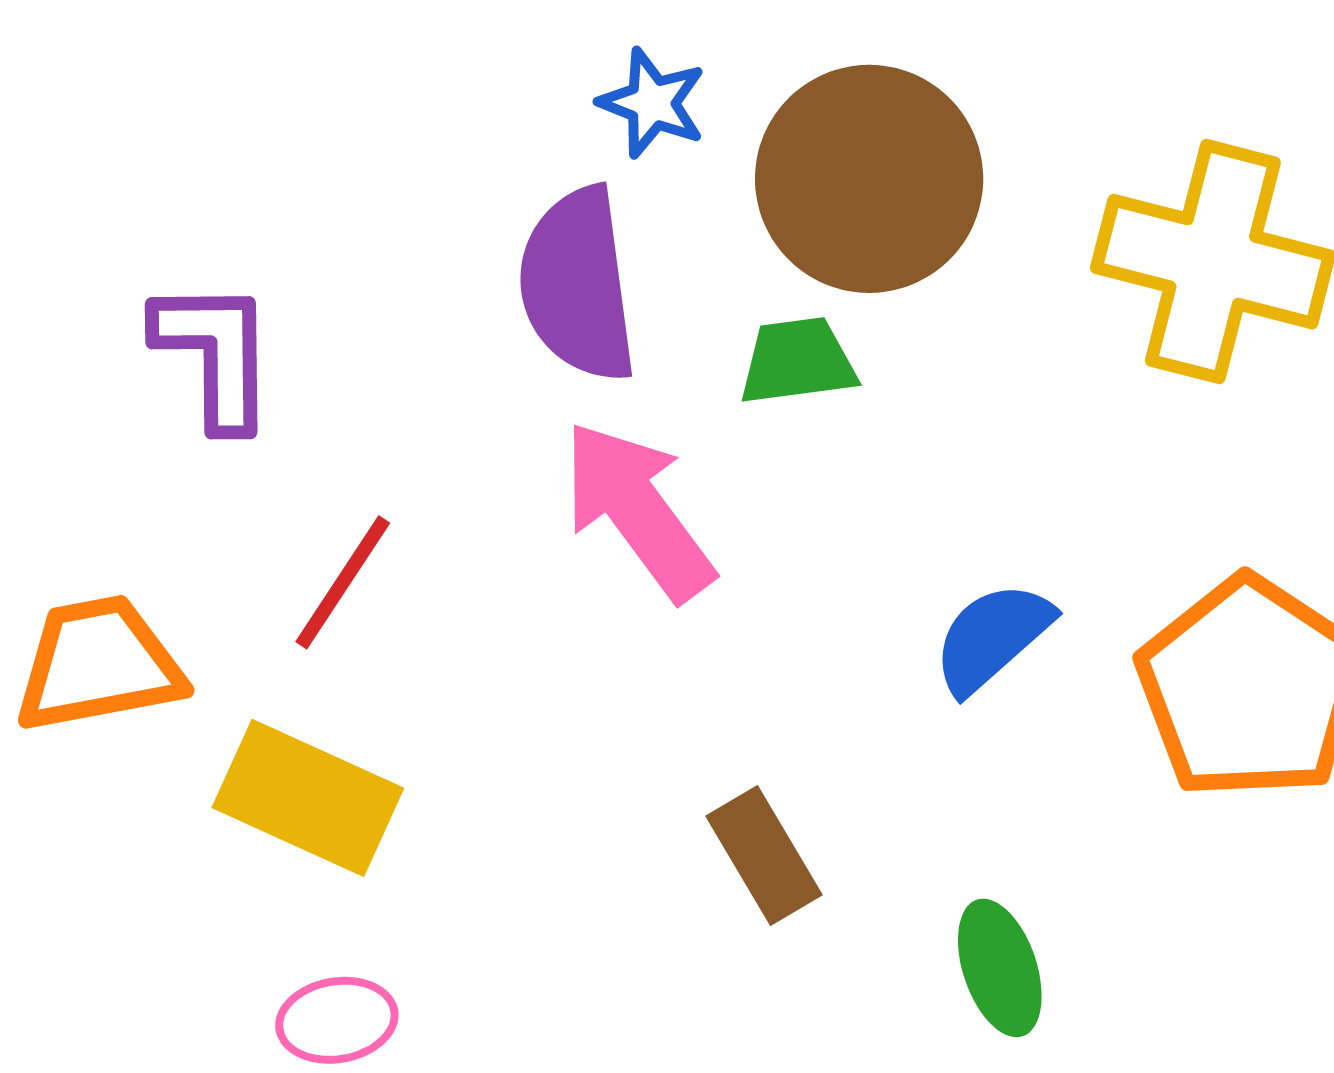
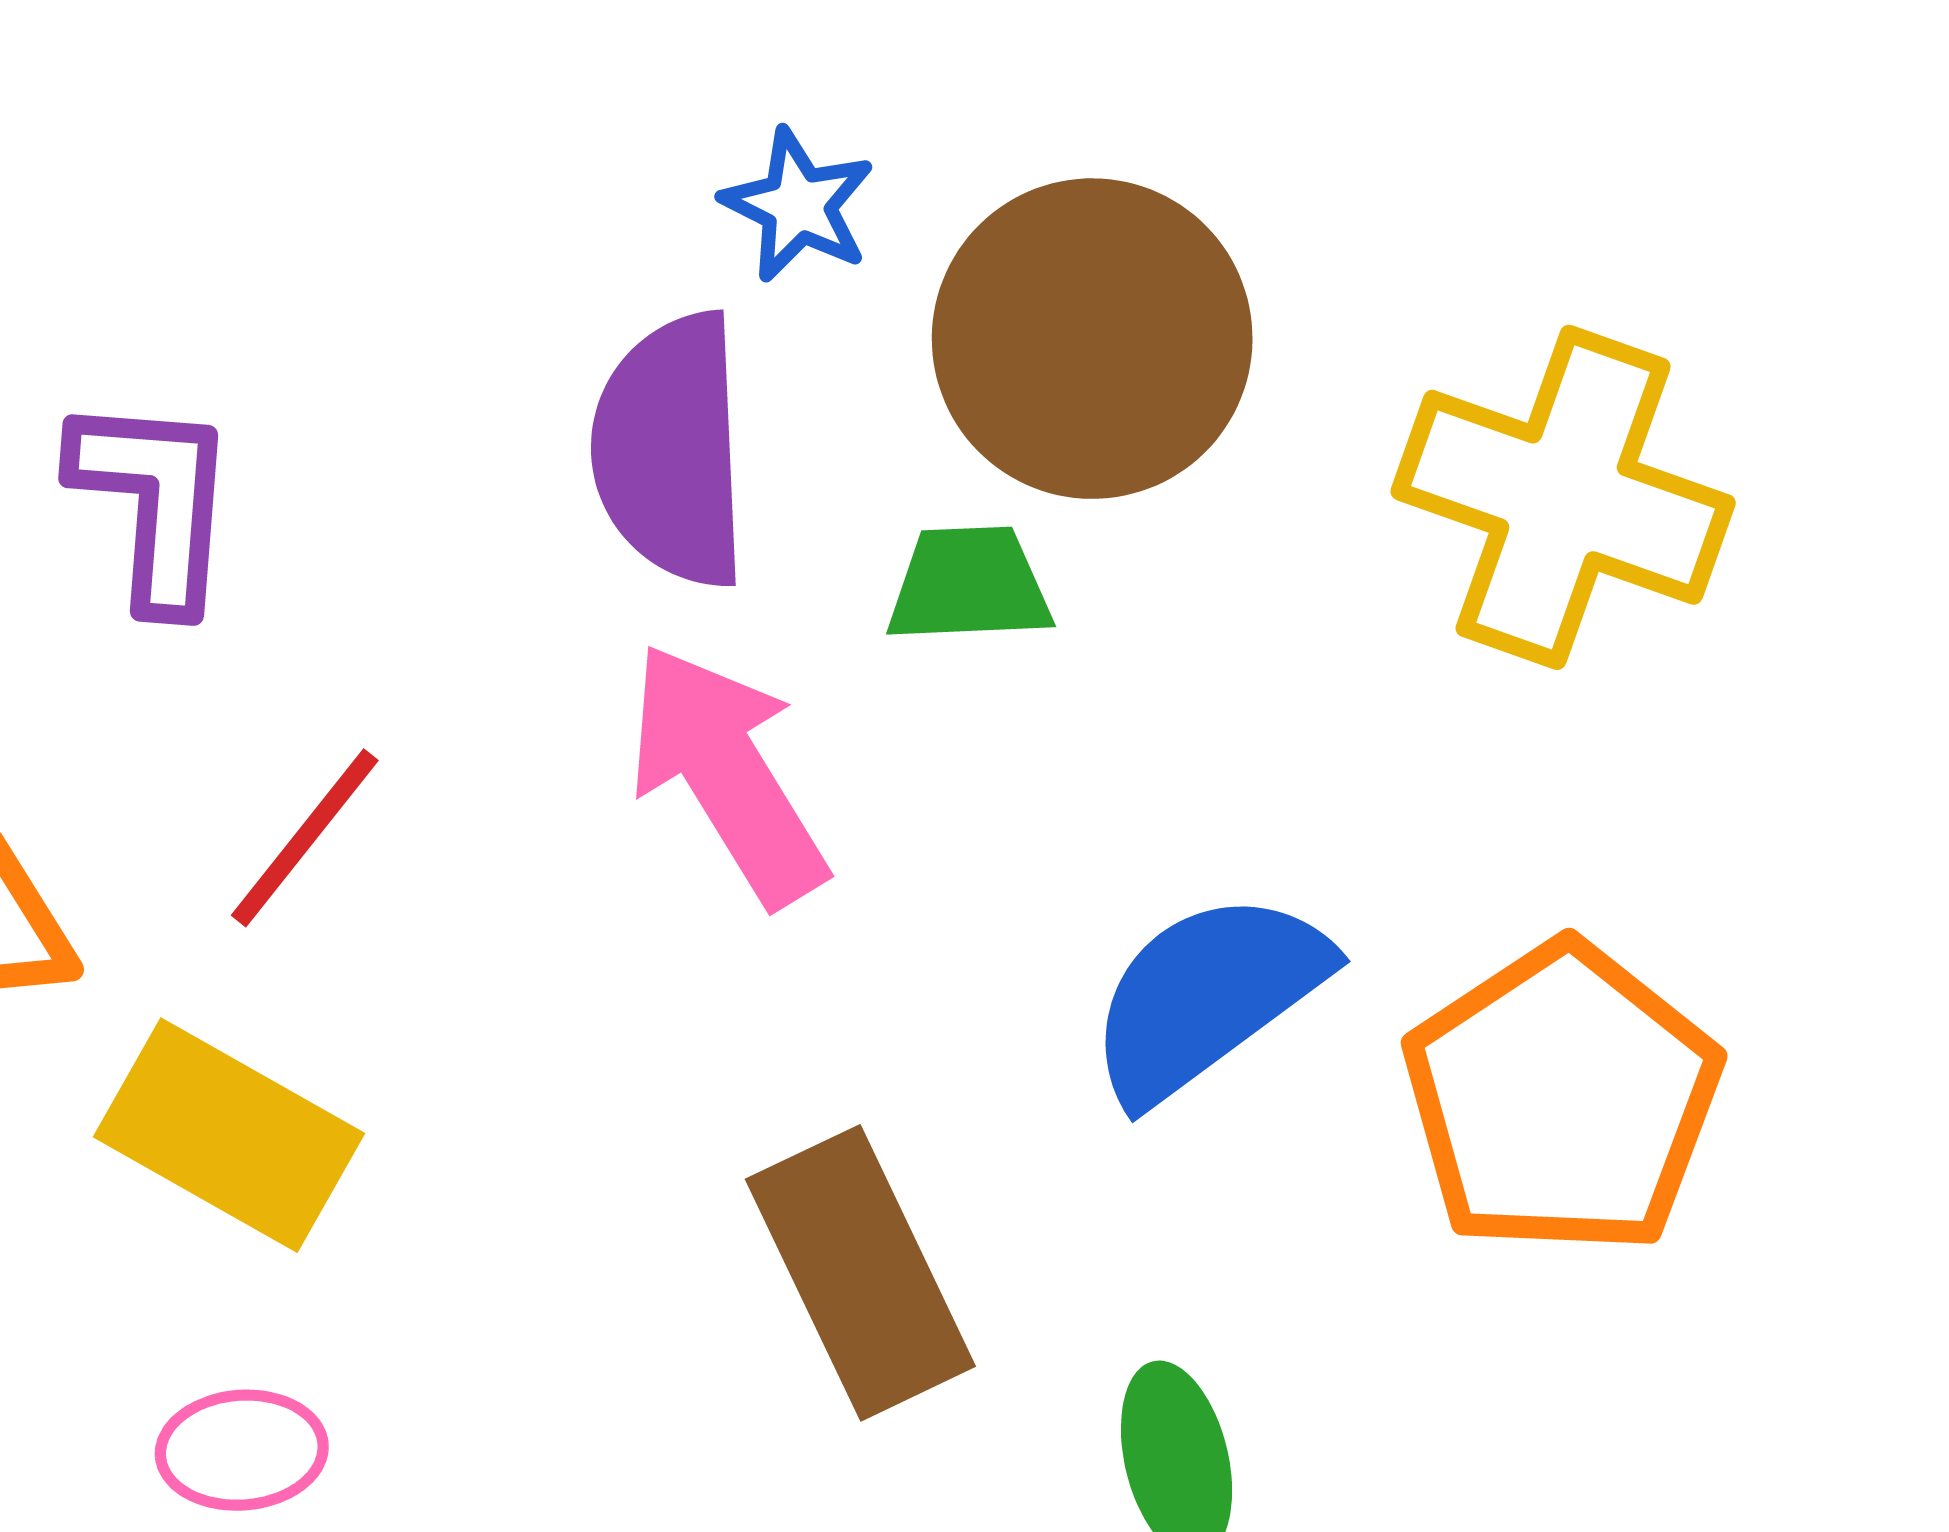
blue semicircle: (992, 637) -> (1207, 996), size x1.4
brown rectangle: (764, 855) -> (860, 1273), size x1.5

